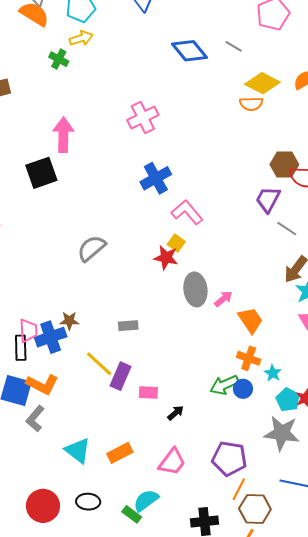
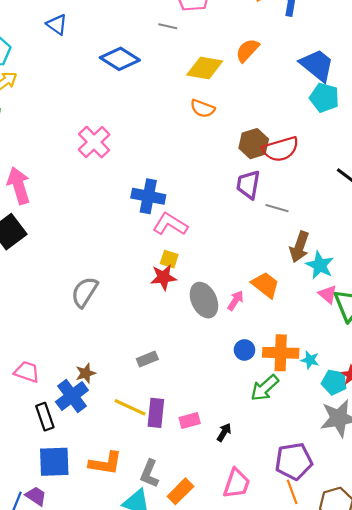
gray line: (234, 46) -> (168, 26), moved
orange semicircle: (251, 104) -> (203, 108), moved, turned 40
blue cross: (156, 178) -> (148, 196), moved, turned -32
orange trapezoid: (250, 320) -> (265, 285), moved
pink trapezoid: (28, 331) -> (27, 372), moved, turned -50
orange cross: (249, 358) -> (281, 353), size x1.4
orange L-shape: (42, 384) -> (105, 463), moved
blue circle: (243, 389) -> (244, 350), moved
gray L-shape: (35, 419) -> (149, 474), moved
orange line: (239, 489) -> (292, 492), moved, turned -30

